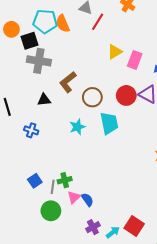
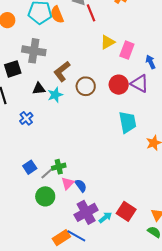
red line: (98, 22) -> (91, 13), turned -54
black square: (30, 41) -> (13, 69), moved
cyan trapezoid: (109, 123) -> (128, 122), moved
cyan star: (77, 127) -> (55, 95), moved
blue cross: (31, 130) -> (26, 118), turned 32
gray line: (53, 187) -> (47, 173), turned 40
purple cross: (93, 227) -> (86, 212), size x1.6

